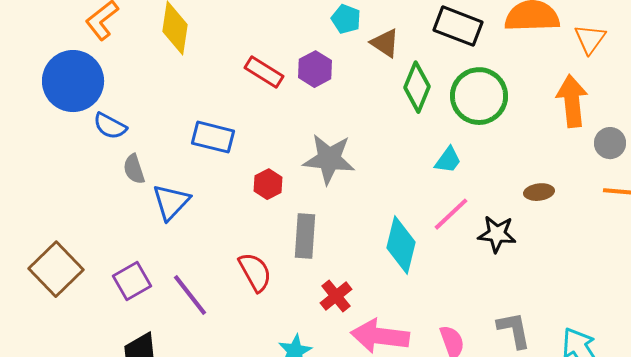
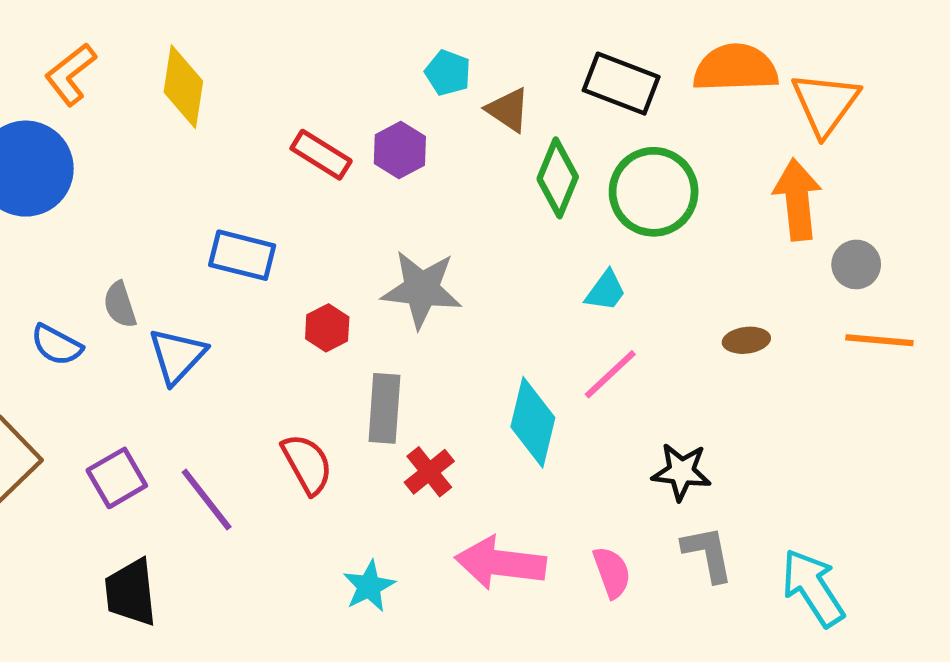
orange triangle: (590, 39) -> (825, 104), size x1.4
blue semicircle: (110, 126) -> (57, 345), moved
black star: (497, 234) -> (681, 472), moved
red cross: (336, 296) -> (429, 472), moved

